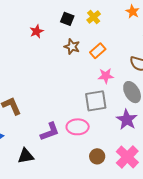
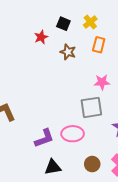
red star: (37, 31) -> (41, 37), moved
orange rectangle: (98, 51) -> (99, 45), moved, turned -35
black triangle: (26, 156) -> (53, 167), moved

